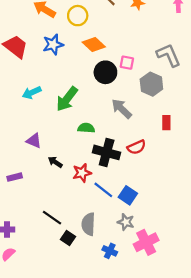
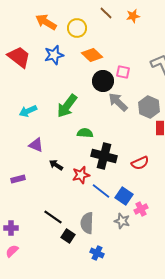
gray hexagon: (151, 84) -> (149, 107), moved
cyan arrow: (32, 93) -> (28, 111), moved
gray arrow: (122, 109) -> (118, 102), moved
red semicircle: (136, 147) -> (140, 163), moved
pink cross: (146, 242) -> (141, 209), moved, size x0.6
blue cross: (110, 251) -> (97, 253), moved

